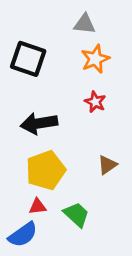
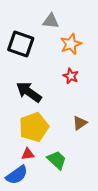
gray triangle: (85, 24) -> (51, 21), moved
black arrow: (39, 123) -> (29, 92), turned 44

